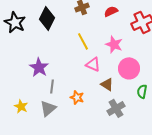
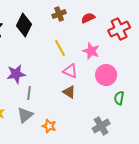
purple star: (39, 67) -> (16, 74), turned 30
brown triangle: (107, 84) -> (69, 92), moved
orange star: (77, 97) -> (49, 126), moved
gray cross: (116, 108) -> (101, 126), moved

